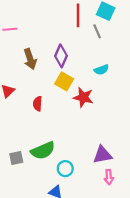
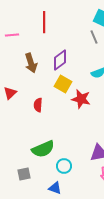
red line: (78, 15) -> (44, 22), moved
purple diamond: (61, 56) -> (60, 60), turned 30
gray square: (16, 158) -> (24, 174), moved

